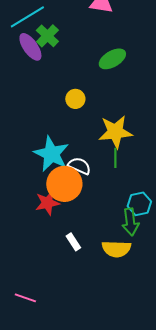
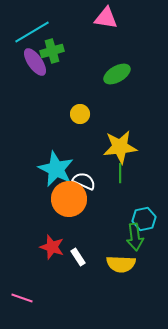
green cross: (47, 36) -> (52, 51), turned 30
red star: (47, 203) -> (52, 247), moved, turned 30
pink line: (25, 298) -> (22, 298), moved

